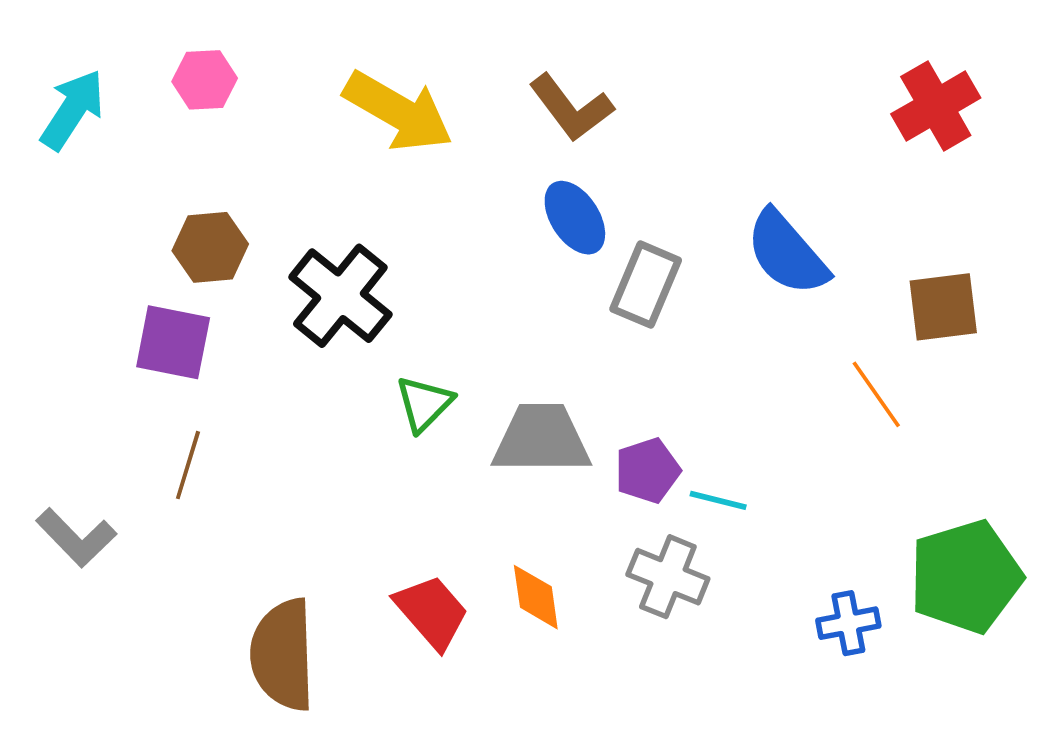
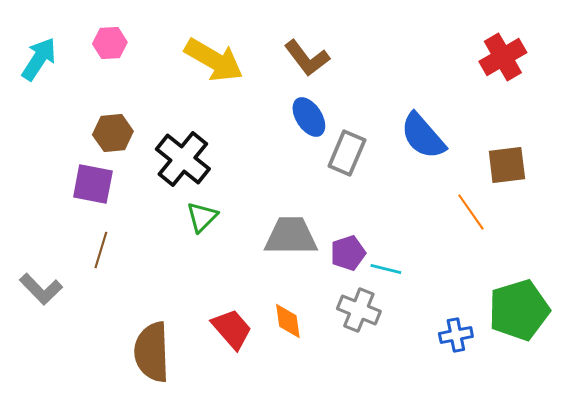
green triangle: (424, 404) -> (202, 217), moved

